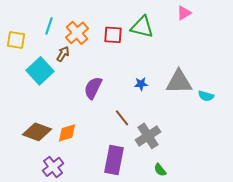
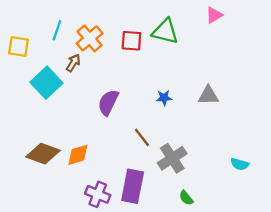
gray triangle: (179, 82) -> (208, 95), size x0.7
cyan semicircle: (206, 96) -> (240, 164), moved
purple cross: (53, 167) -> (98, 194), moved, turned -30

